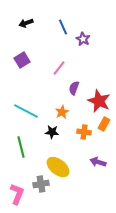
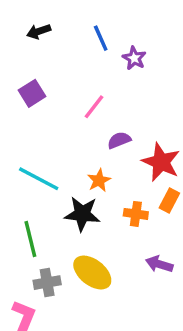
purple semicircle: (74, 88) -> (119, 140), turned 48
black star: (52, 132) -> (82, 214), size x1.5
gray cross: (41, 184) -> (47, 283), moved

